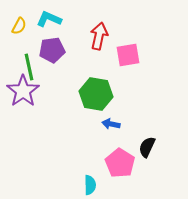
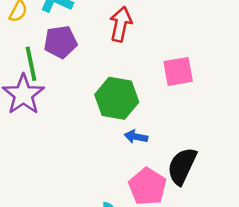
pink square: (128, 55) -> (178, 71), moved
black semicircle: (147, 147) -> (182, 166), size x1.4

